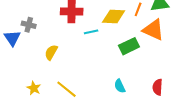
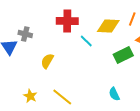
cyan line: (91, 32) -> (86, 41), turned 56

